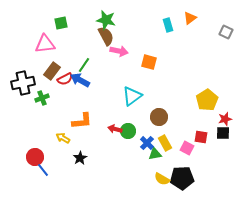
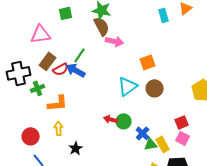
green square: (61, 23) -> (66, 13), moved
orange square: (149, 62) -> (148, 62), moved, turned -35
brown circle: (159, 117) -> (155, 88), moved
orange L-shape: (82, 121) -> (58, 103), moved
red square: (201, 137) -> (182, 122), moved, turned -32
yellow arrow: (63, 138) -> (59, 128), turned 56
yellow rectangle: (165, 143) -> (163, 144), moved
red circle: (35, 157) -> (31, 136), moved

